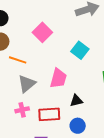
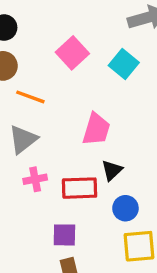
cyan square: (80, 50) -> (124, 64), moved
gray triangle: (27, 84) -> (23, 139), moved
black triangle: (76, 101) -> (112, 170), moved, turned -32

